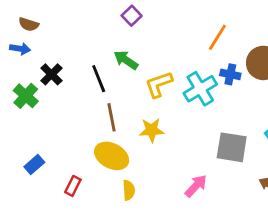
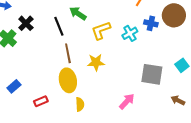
cyan cross: (200, 89) -> (130, 33), size x0.7
yellow ellipse: (112, 156) -> (68, 80), turned 50
red rectangle: (73, 186) -> (41, 101), turned 40

